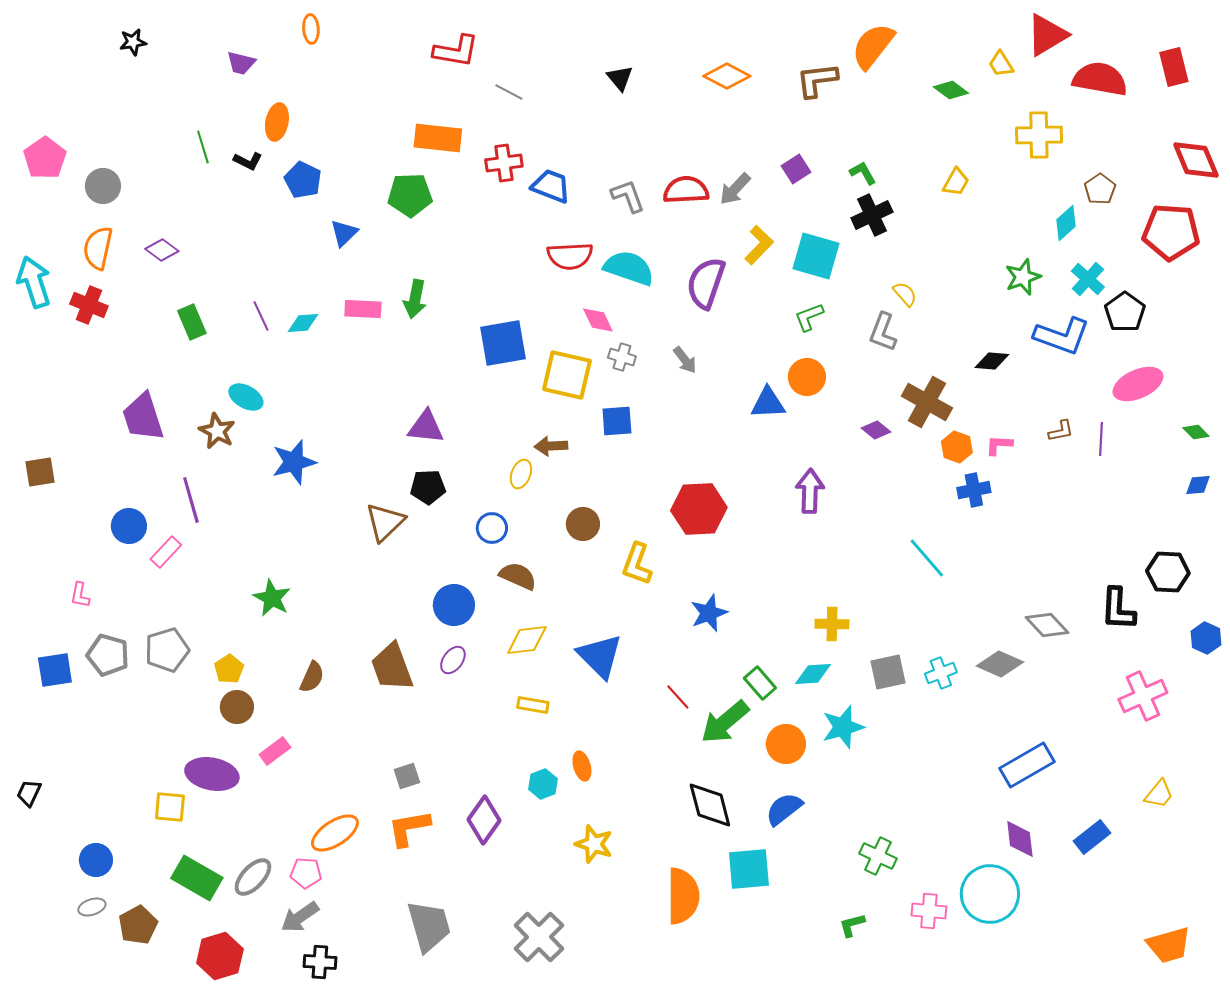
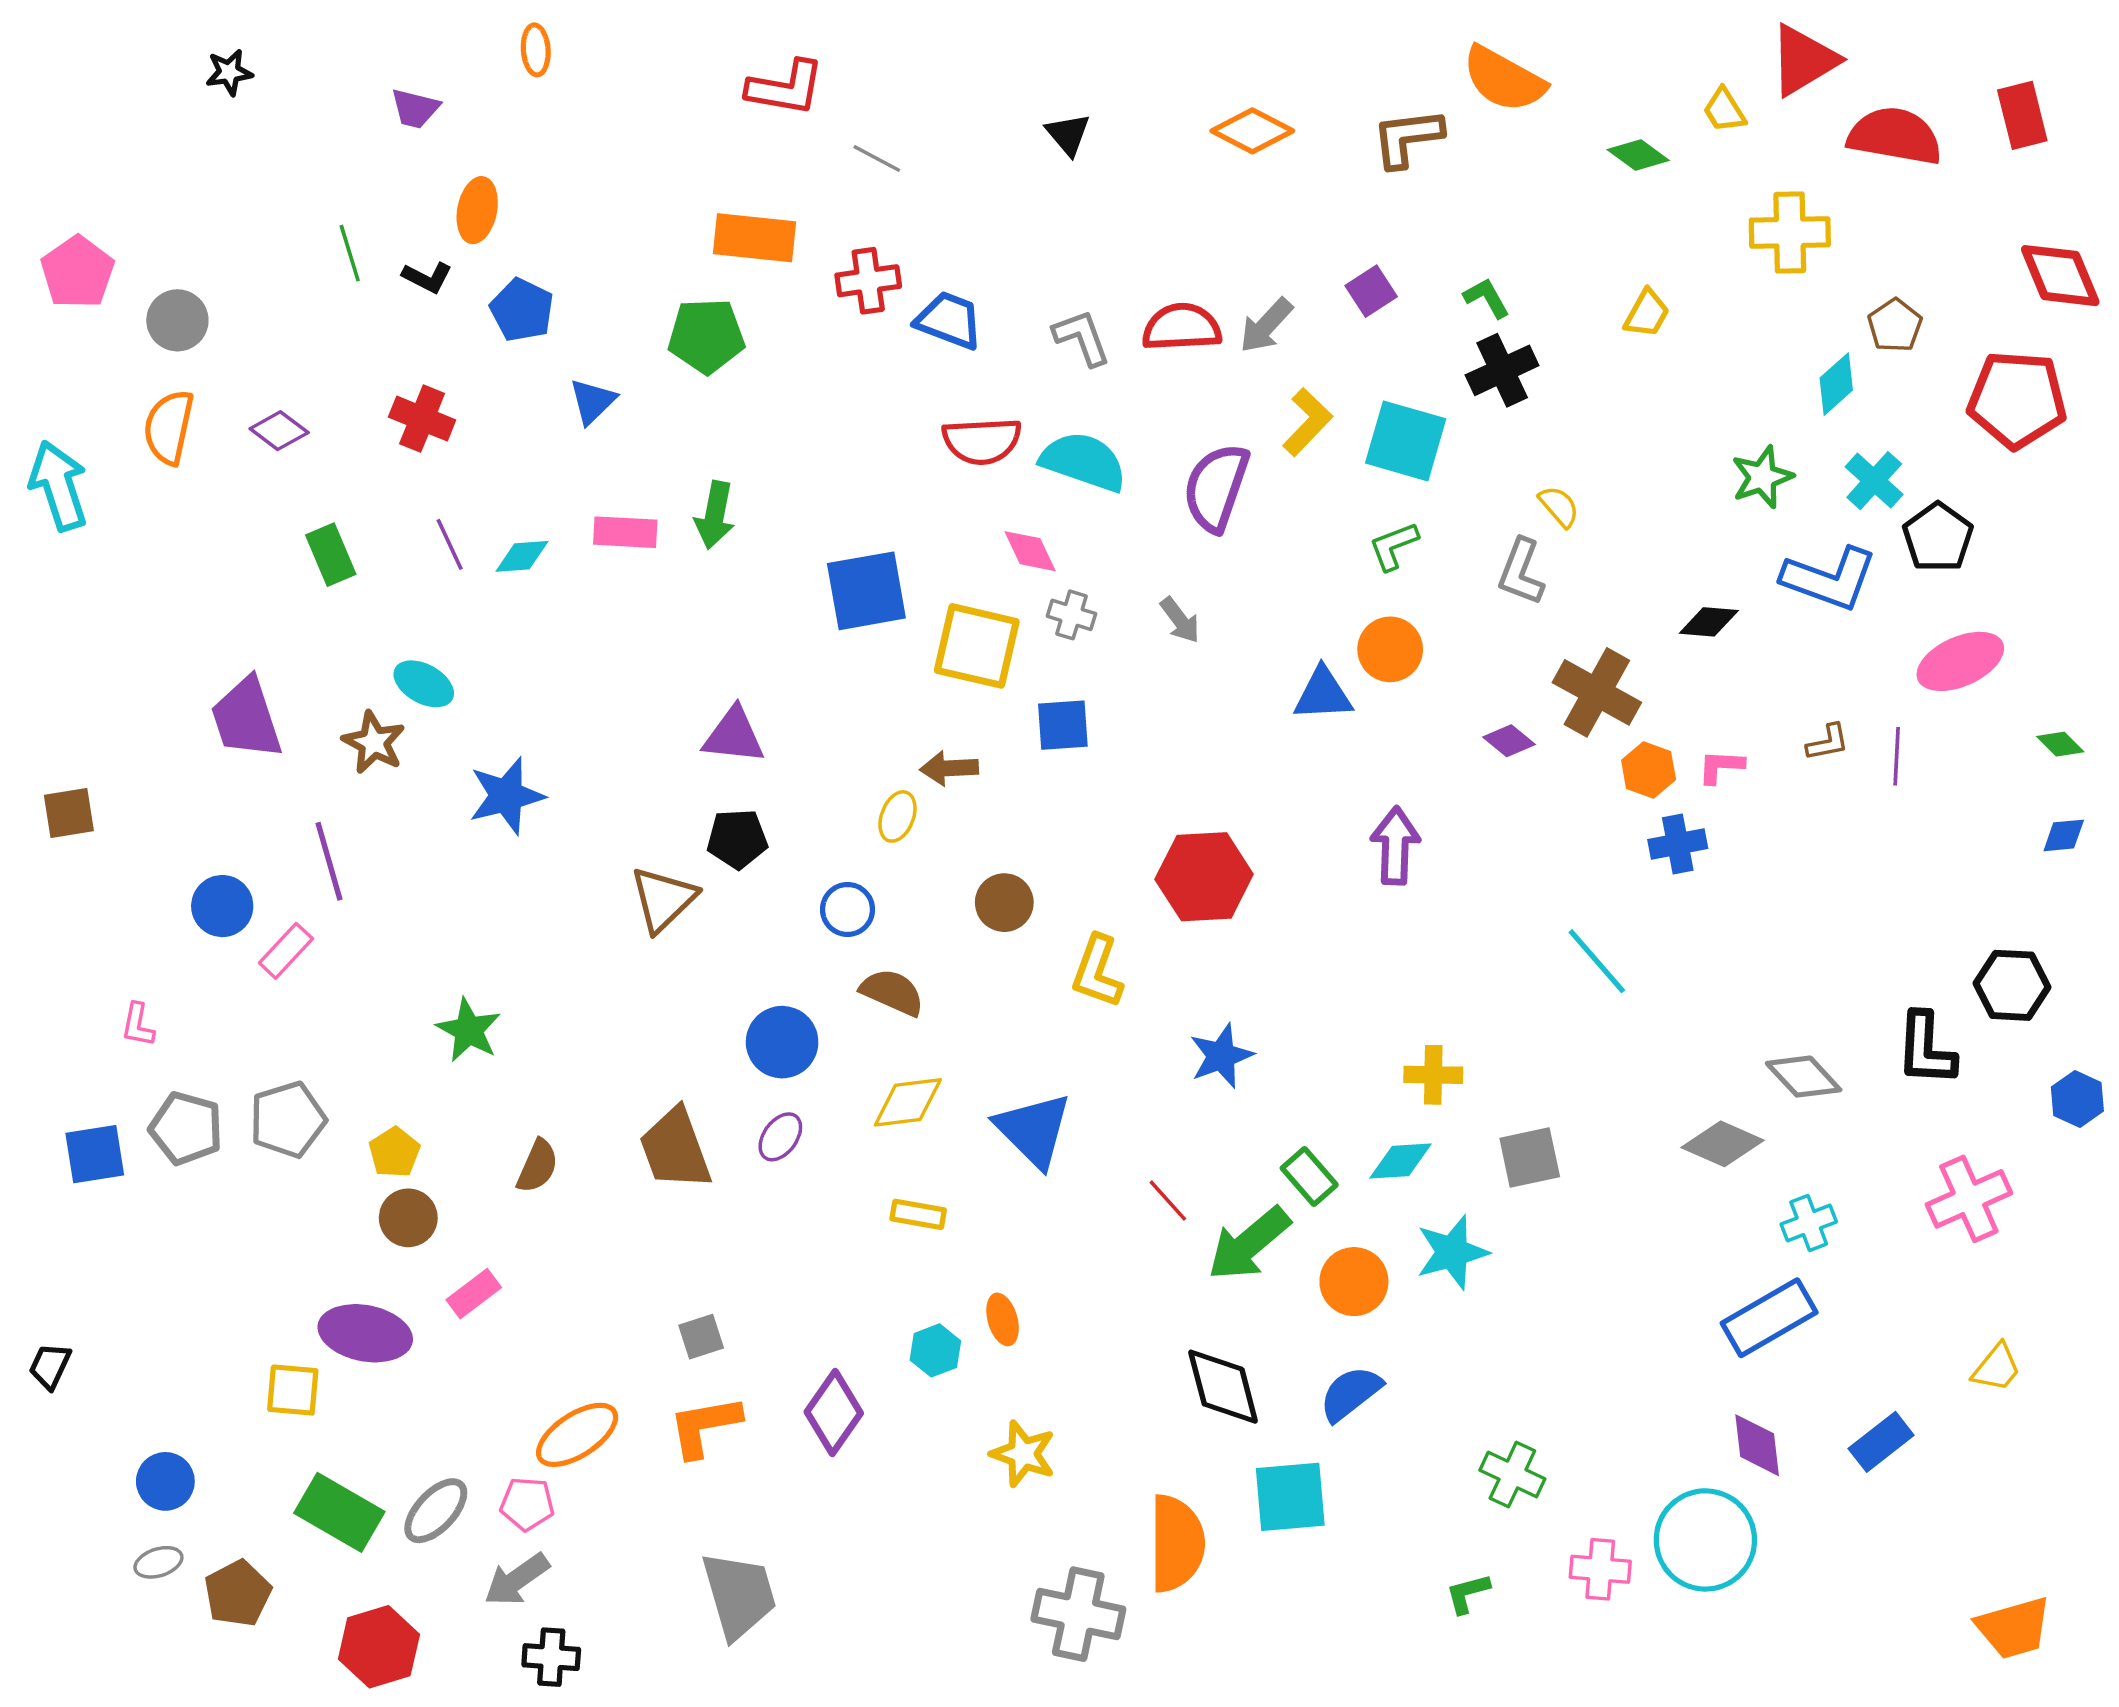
orange semicircle: (873, 46) -> (1504, 79), turned -99
red cross: (89, 305) -> (422, 419), moved
cyan cross: (941, 673) -> (1809, 1223), moved
gray cross: (539, 937) -> (1078, 1614), moved, turned -33

